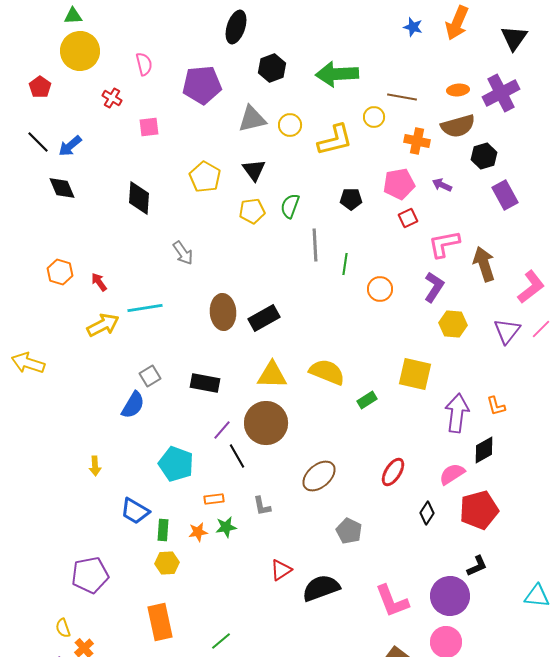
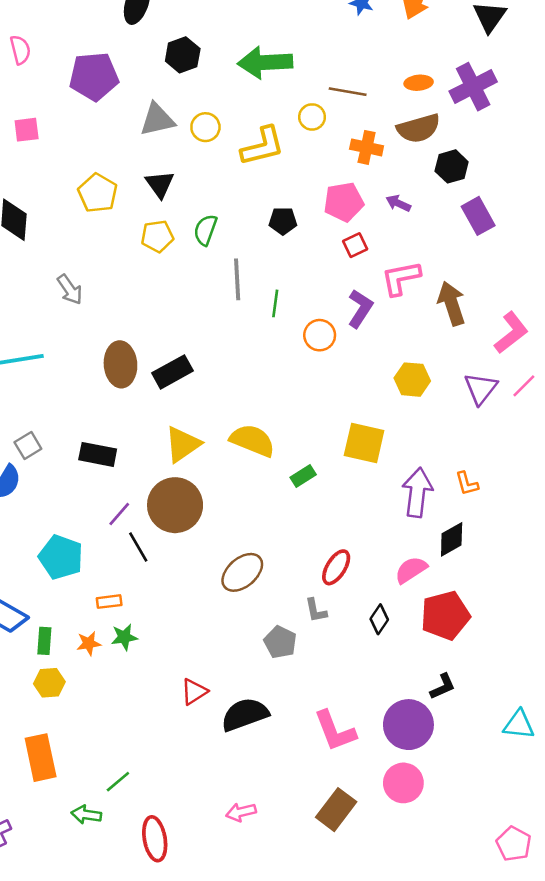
purple L-shape: (434, 287) -> (360, 309), moved
yellow triangle: (272, 375) -> (183, 444), turned -36
gray L-shape: (262, 506) -> (316, 610), moved

